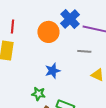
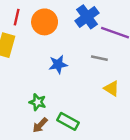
orange circle: (48, 32) -> (45, 22), moved
blue star: (53, 71) -> (58, 64), moved

